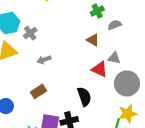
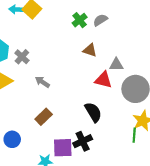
green cross: (97, 11) -> (80, 20), moved
gray semicircle: (115, 25) -> (100, 20), moved
gray arrow: (44, 60) -> (42, 82), turned 64

